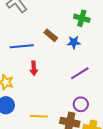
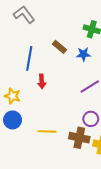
blue line: (22, 46) -> (29, 58), turned -75

